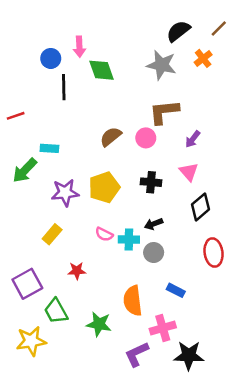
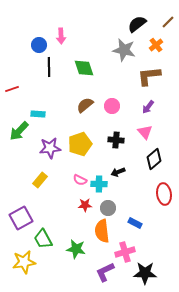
green diamond: (102, 70) -> (84, 68), moved
brown L-shape: (164, 112) -> (149, 76), moved
gray circle: (154, 253) -> (108, 208), moved
red star: (77, 271) -> (85, 205), moved

